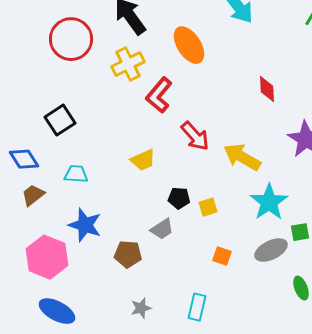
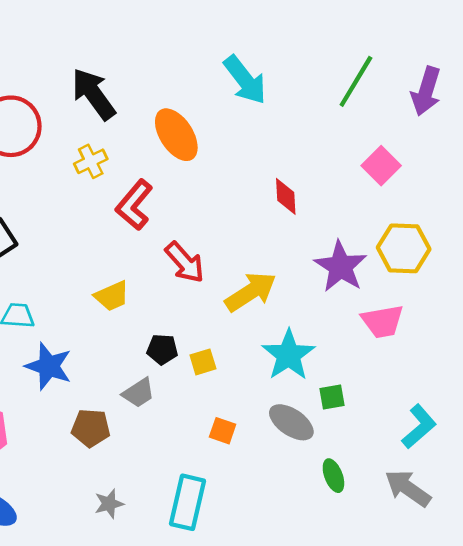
yellow cross: (128, 64) -> (91, 161), size x0.7
yellow arrow: (242, 157) -> (251, 292), turned 117
blue star: (85, 225) -> (49, 366), moved
gray ellipse: (271, 250) -> (291, 422), turned 60
cyan rectangle: (197, 307) -> (188, 502), size x1.4

